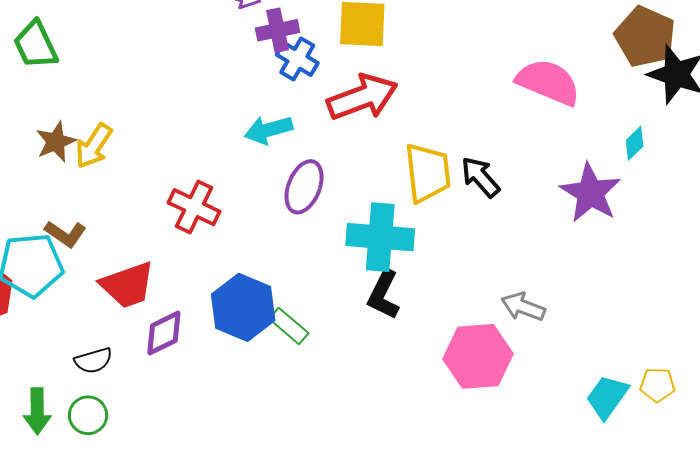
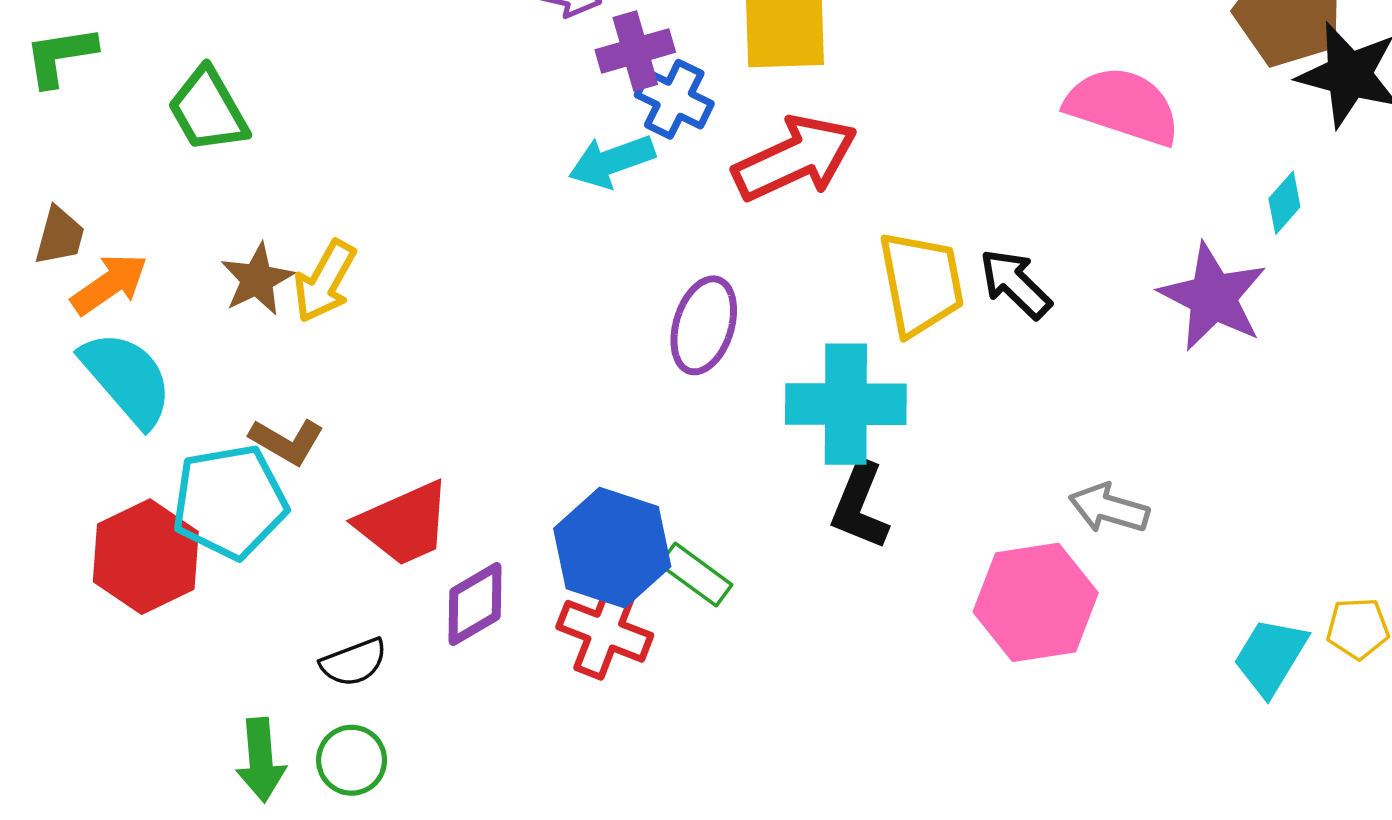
cyan arrow: (268, 130) -> (612, 161), moved
red cross: (194, 207) -> (605, 631), moved

